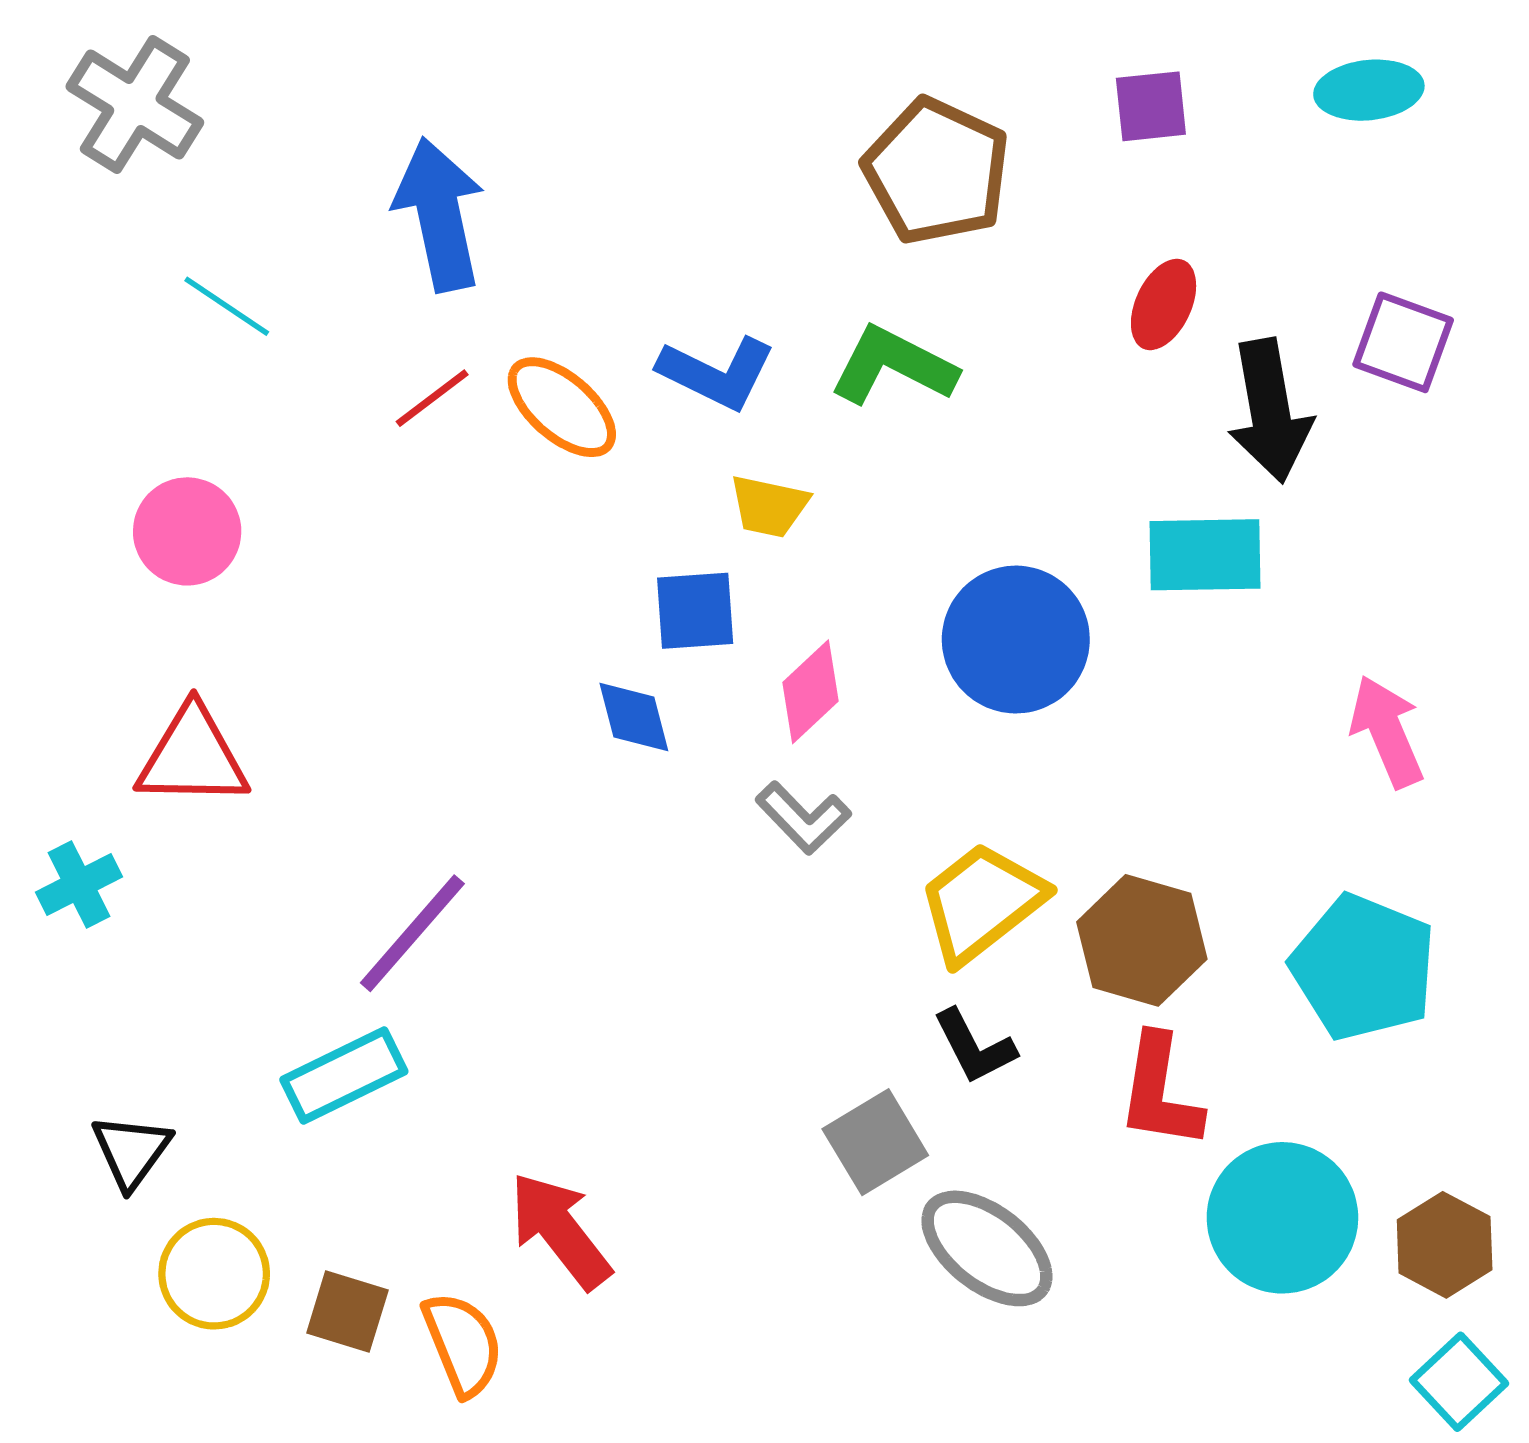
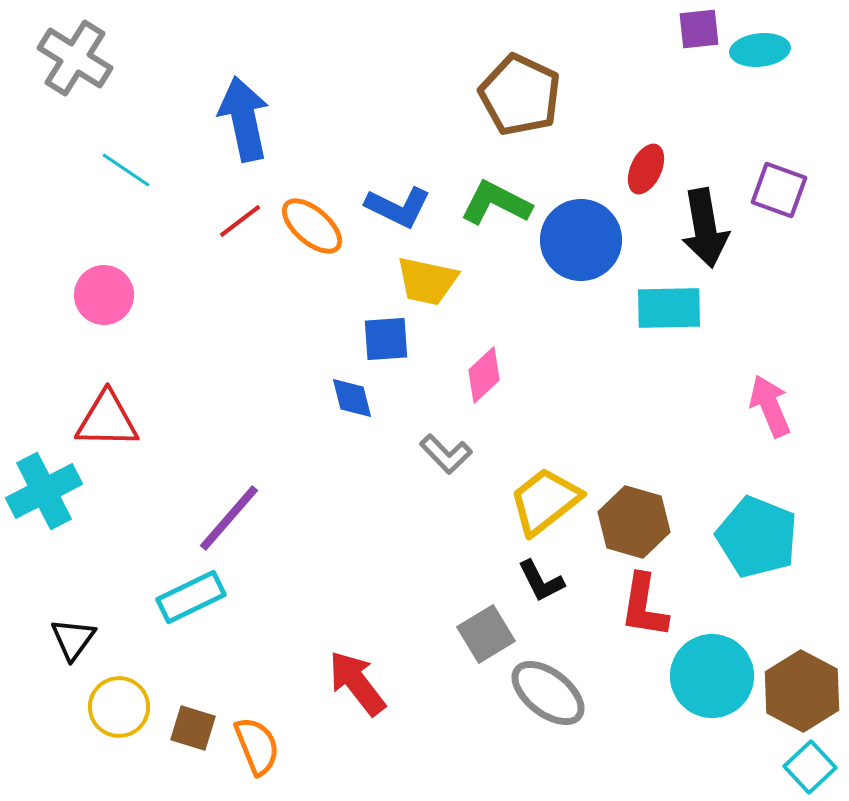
purple square: (1151, 106) -> (699, 29), moved
yellow trapezoid: (769, 506) -> (427, 281), size x1.4
blue circle: (1016, 640) -> (581, 240), moved
pink diamond: (810, 692) -> (484, 375), moved
cyan cross: (79, 885) -> (44, 491), size x1.6
red arrow: (560, 1230) -> (357, 683), moved
brown hexagon: (1445, 1245) -> (802, 691), size x1.4

